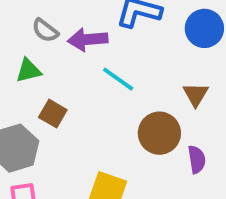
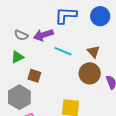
brown triangle: (196, 95) -> (93, 52), moved

